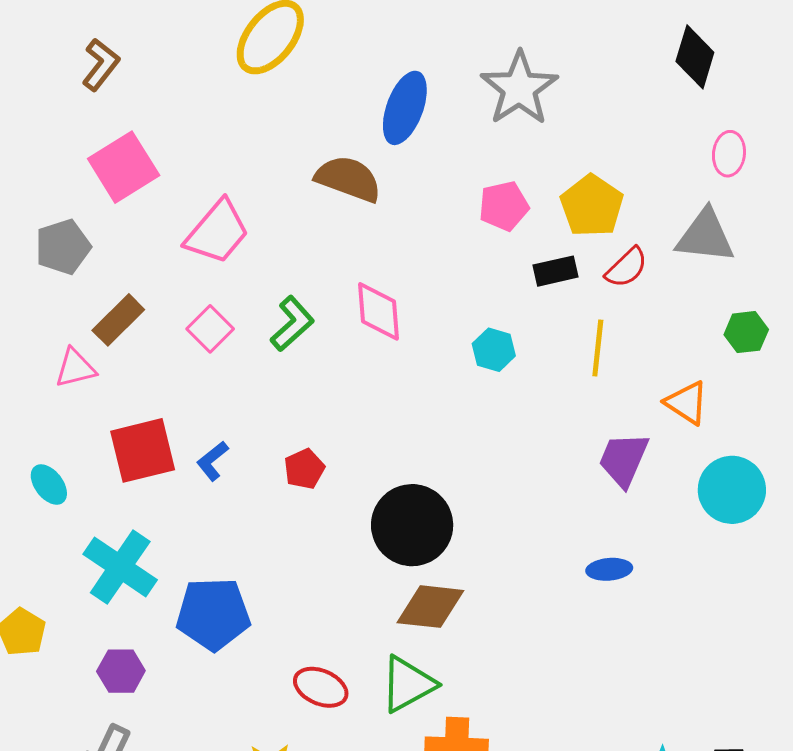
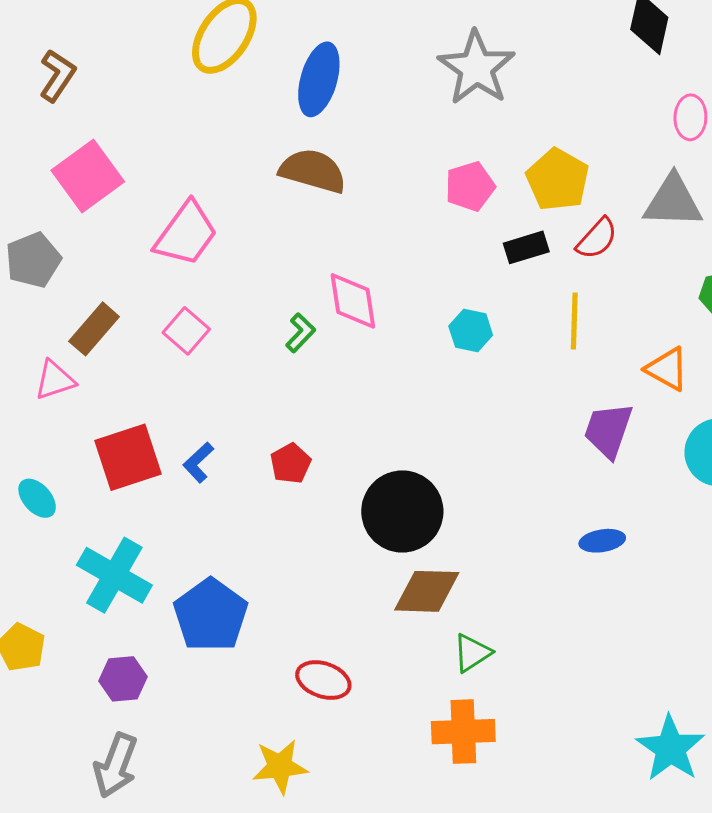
blue ellipse: (405, 108) -> (319, 79), moved
green L-shape: (292, 324) -> (301, 333), moved, size x0.7
blue pentagon: (213, 614) -> (211, 615), turned -30
green triangle: (408, 684) -> (472, 653), moved, size x0.7

